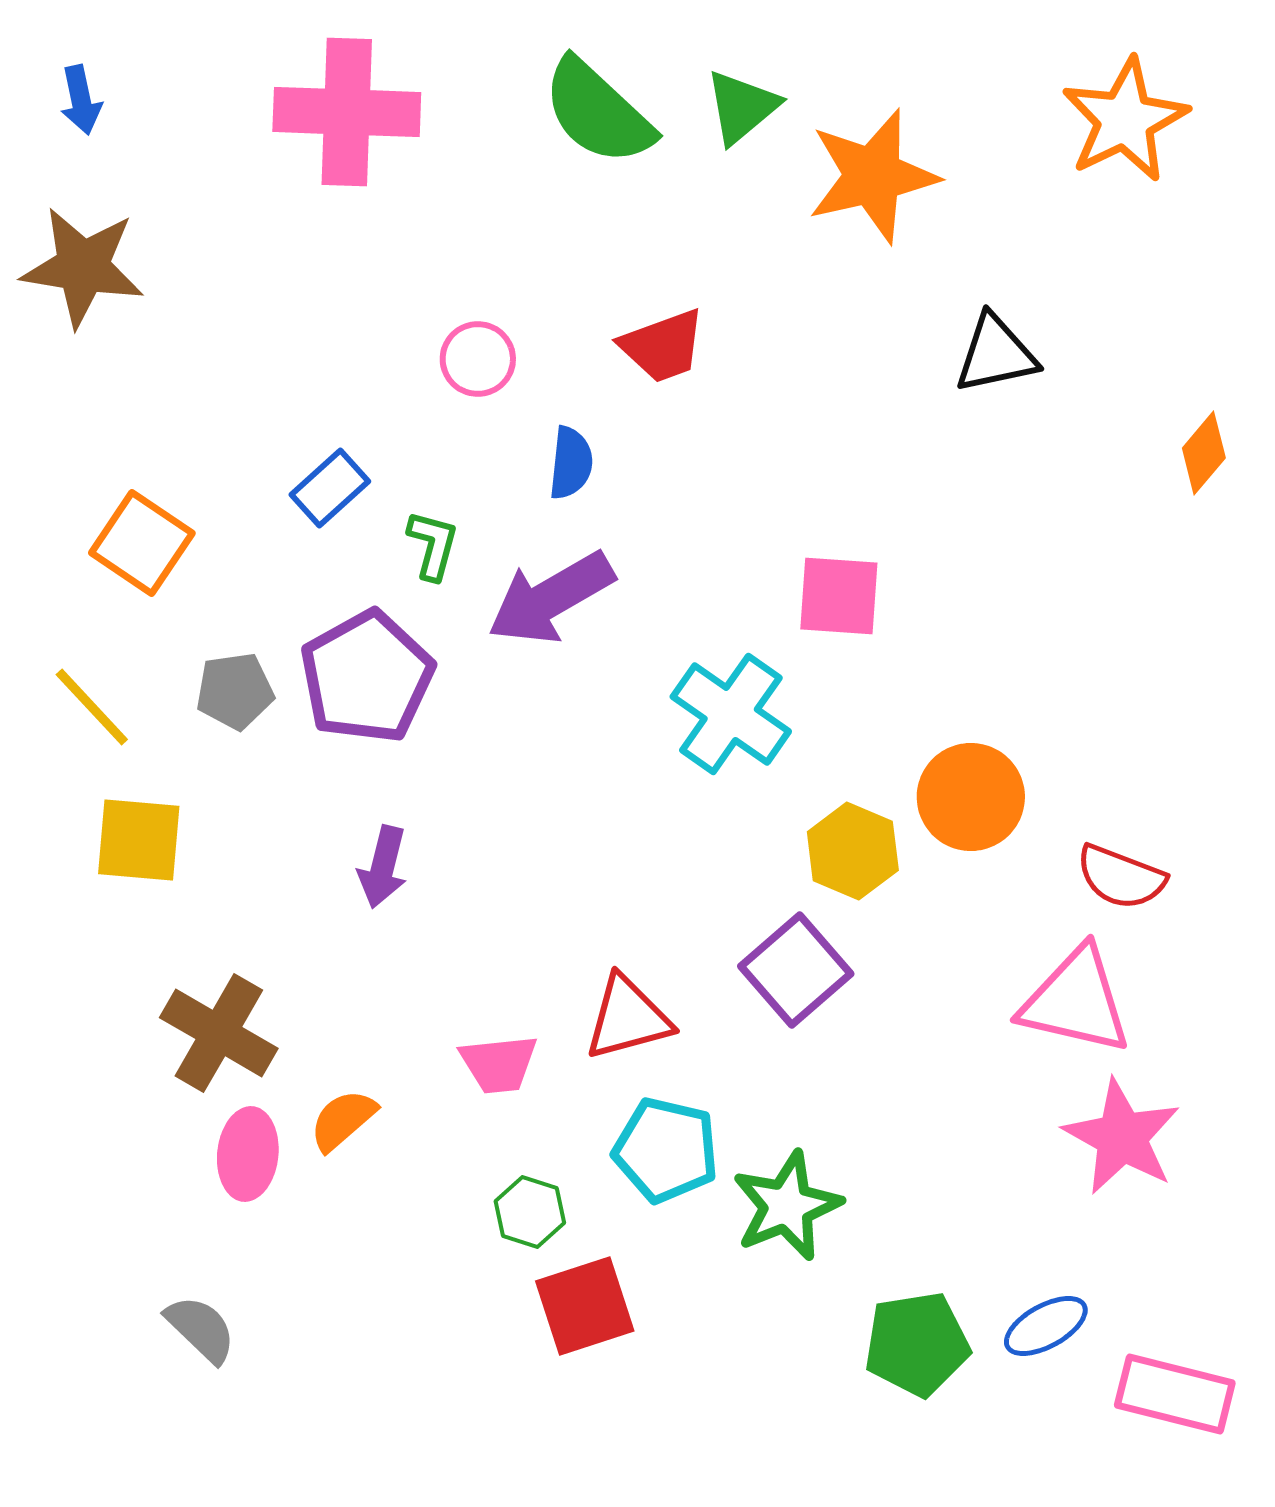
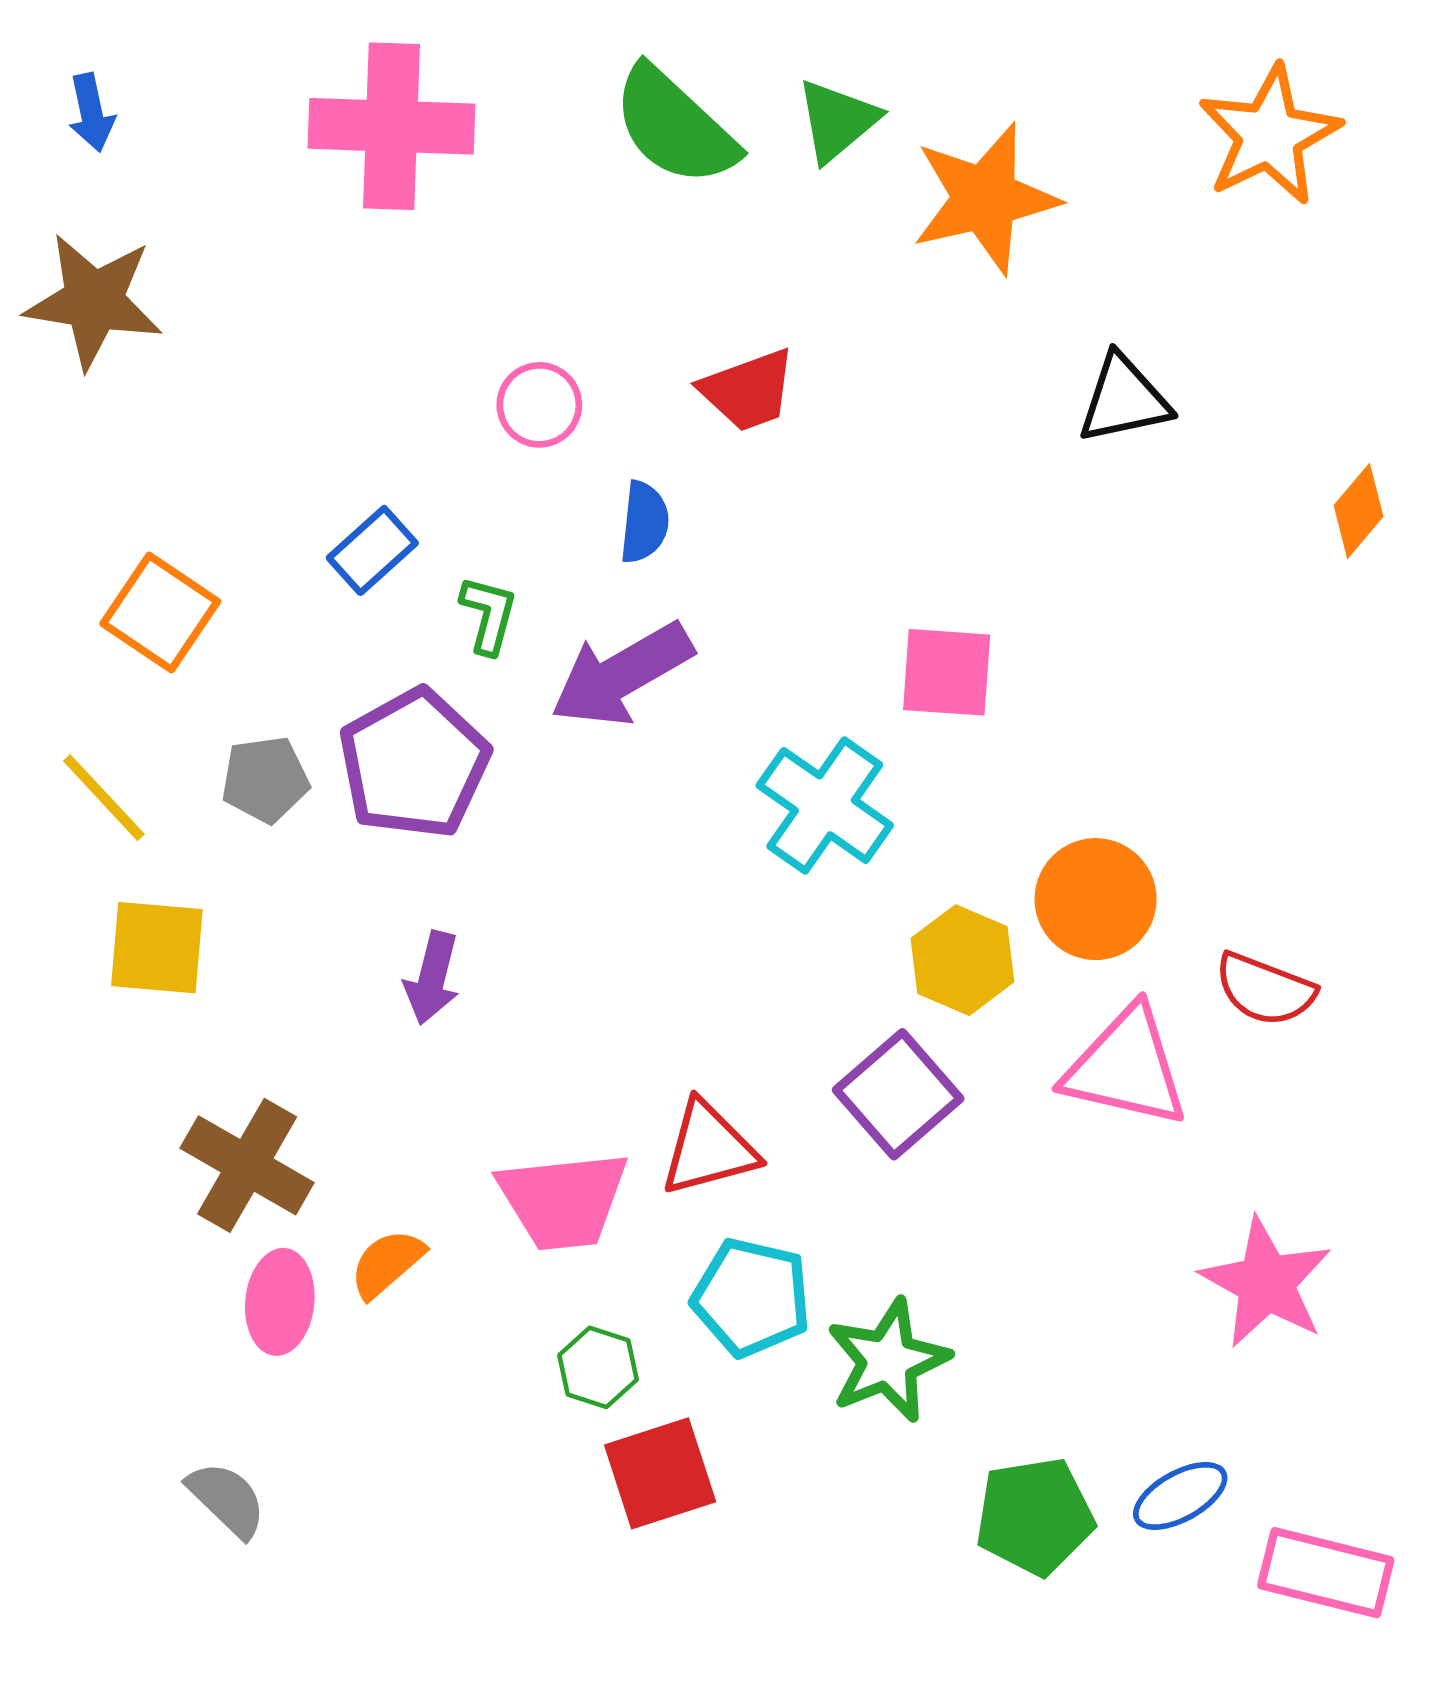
pink triangle: (1076, 1001) -> (1126, 1067), moved
pink trapezoid: (499, 1064) -> (563, 1200), size x1.5

